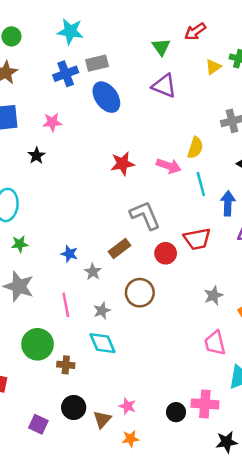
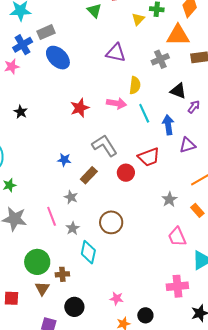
purple triangle: (164, 86) -> (116, 53), moved
pink star: (52, 122) -> (12, 67), moved
black star: (36, 156) -> (21, 112), moved
blue star: (69, 254) -> (64, 160), moved
brown circle: (140, 293) -> (111, 222), moved
pink line: (66, 305) -> (52, 216), moved
gray star: (102, 311) -> (73, 228), moved
cyan diamond: (102, 343) -> (88, 252), turned 45
black circle: (176, 412) -> (145, 315), moved
brown triangle: (102, 419) -> (42, 288), moved

